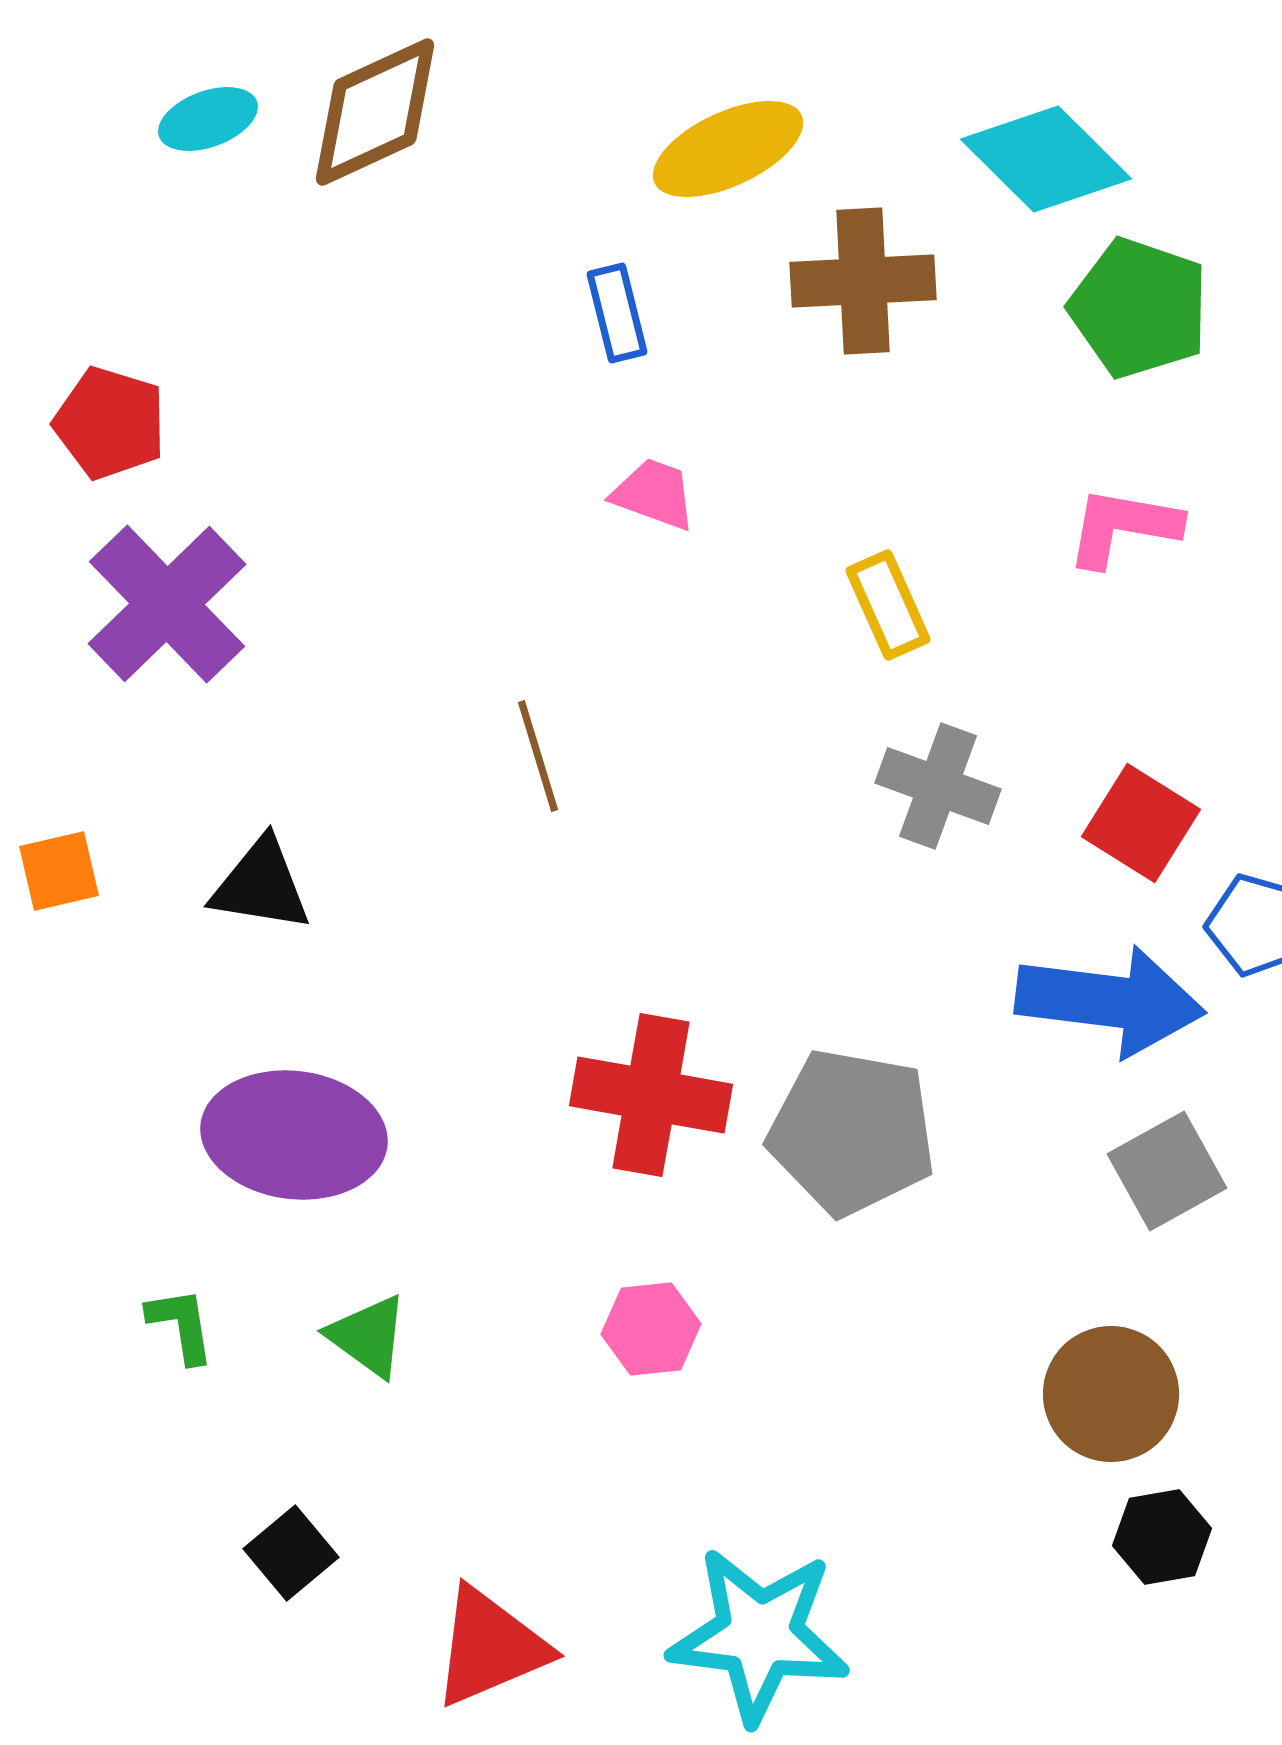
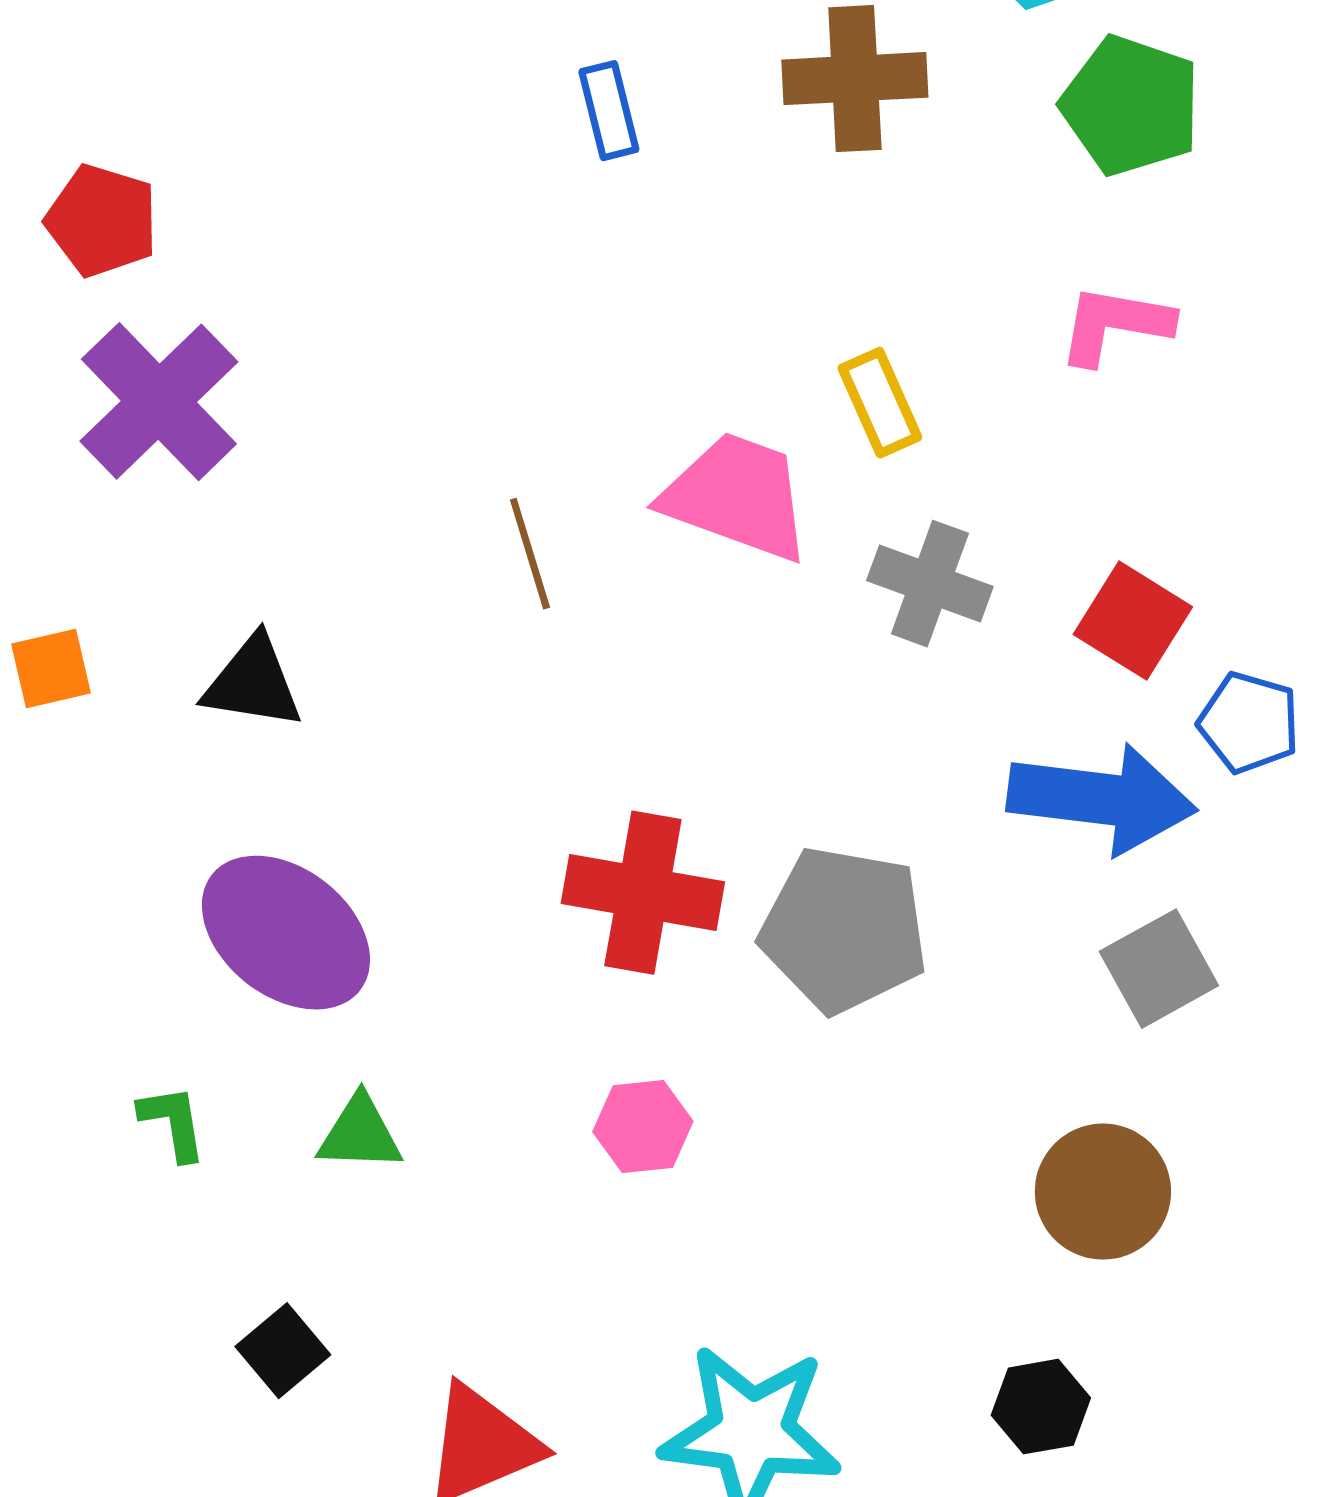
pink trapezoid: (654, 494) -> (737, 497), moved, size x1.8
purple ellipse: (294, 1135) -> (286, 933), turned 31
green triangle: (368, 1336) -> (360, 1134), turned -34
black hexagon: (1162, 1537) -> (1041, 1407), moved

